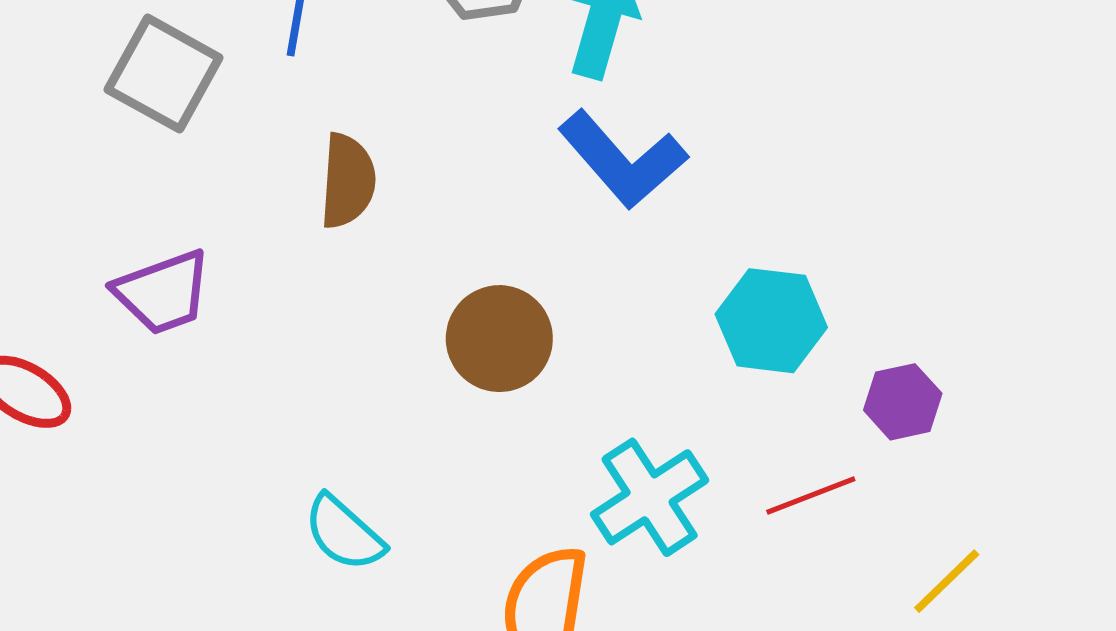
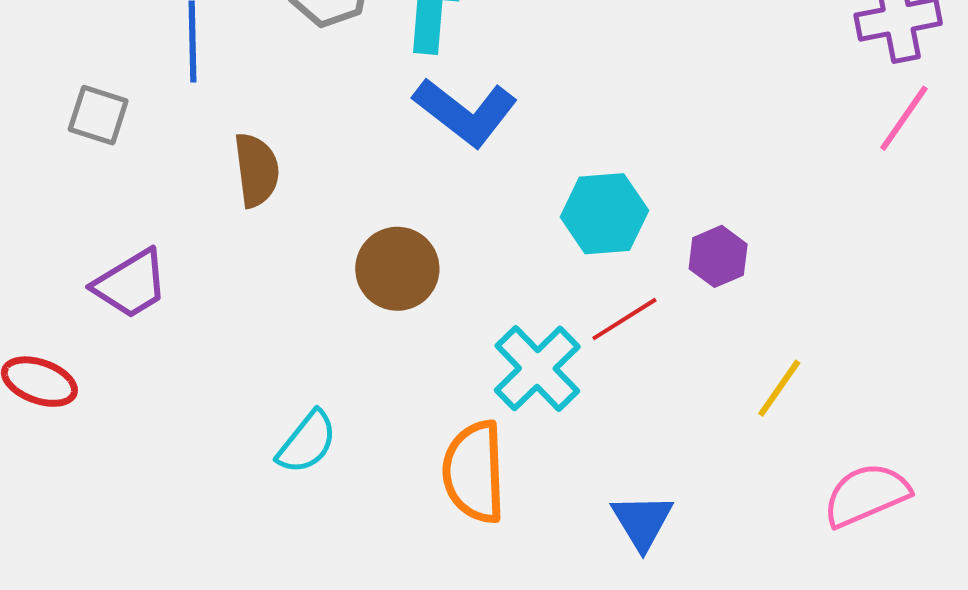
gray square: (164, 74) -> (98, 115), size x0.7
red line: (811, 496) -> (624, 319), moved
cyan semicircle: (344, 533) -> (307, 442), turned -82

